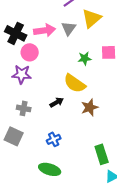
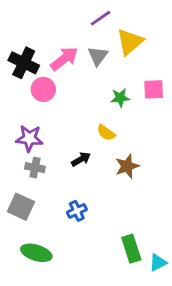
pink arrow: (45, 30) -> (64, 59), turned -30
purple star: (22, 74) -> (29, 138), moved
yellow semicircle: (75, 83) -> (106, 133), size x0.6
green rectangle: (102, 154) -> (131, 249), moved
green ellipse: (50, 169) -> (36, 253), moved

